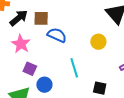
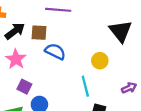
cyan line: (74, 68) -> (85, 86), moved

